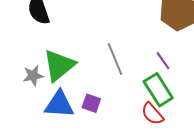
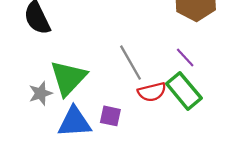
red semicircle: (152, 114) -> (152, 92), moved, turned -55

